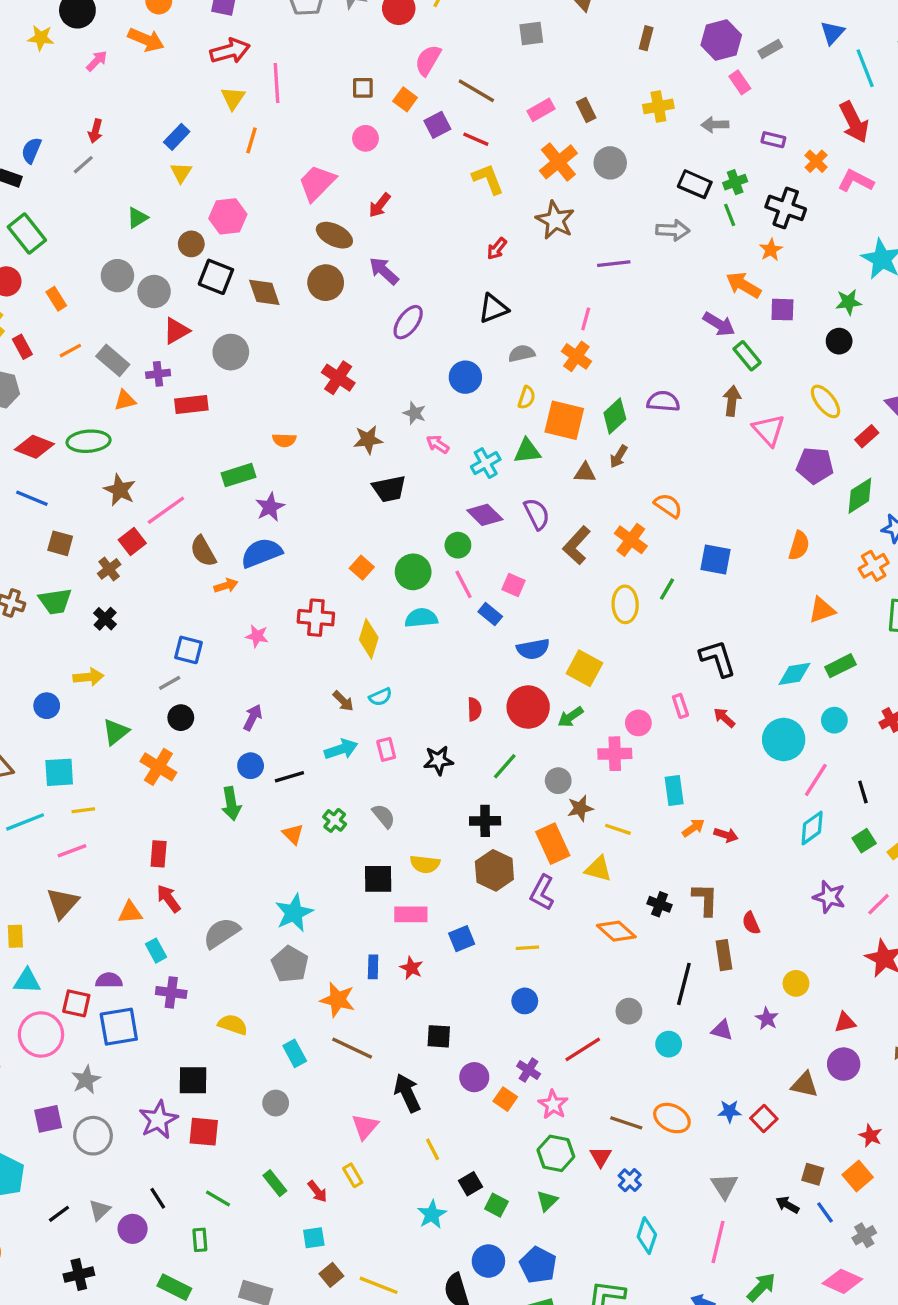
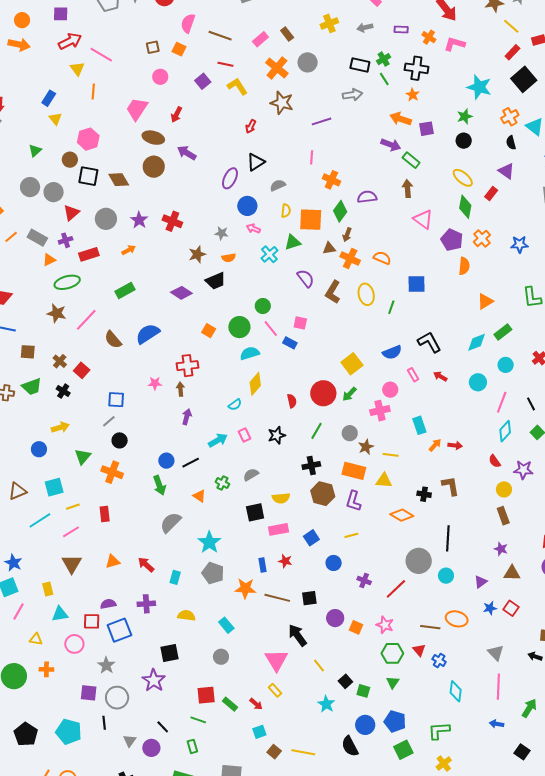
pink line: (276, 83) -> (101, 55), turned -45
purple square: (437, 125) -> (203, 81), moved
purple ellipse: (408, 322) -> (230, 178), moved
orange cross: (576, 356) -> (331, 180), moved
pink triangle: (769, 430) -> (423, 219), moved
orange semicircle: (284, 440) -> (229, 258), moved
green ellipse: (89, 441) -> (67, 282), moved
pink arrow: (438, 444) -> (253, 229), moved
purple pentagon: (815, 465) -> (452, 240), moved, turned 30
green diamond: (860, 496) -> (465, 207), moved, turned -35
purple star: (270, 507) -> (139, 220), moved
purple diamond: (485, 515) -> (181, 293), moved
orange cross: (631, 540) -> (350, 259), moved
red square: (132, 542) -> (82, 370), moved
orange cross: (874, 566) -> (482, 238), moved
orange arrow: (226, 586) -> (129, 250), moved
yellow ellipse: (625, 604) -> (366, 294), moved
yellow diamond: (369, 639) -> (255, 384), moved, turned 35
blue semicircle: (533, 649) -> (392, 352), moved
yellow square: (584, 668) -> (352, 364), turned 35
brown arrow: (343, 701) -> (180, 389), moved, turned -128
purple arrow: (253, 717) -> (187, 417), moved
cyan circle: (784, 739) -> (478, 382), size x0.7
gray semicircle: (384, 816) -> (251, 475), turned -70
orange rectangle: (553, 844) -> (354, 471), turned -40
red rectangle: (159, 854) -> (105, 514), moved
red arrow: (169, 899) -> (146, 565), moved
red semicircle: (751, 923) -> (495, 461), moved
gray semicircle: (221, 933) -> (171, 522), moved
cyan rectangle: (156, 951) -> (175, 577), moved, turned 56
brown rectangle: (724, 955) -> (503, 516), moved
yellow circle: (796, 983) -> (504, 489), moved
blue circle: (525, 1001) -> (334, 563), moved
gray circle: (629, 1011) -> (419, 561), size x1.6
purple triangle: (722, 1030) -> (481, 582), moved, turned -40
pink circle: (41, 1034) -> (74, 644), size x0.7
brown line: (352, 1048) -> (277, 598), moved
purple cross: (529, 1070) -> (364, 580), moved
brown triangle: (805, 1085) -> (512, 573), moved
purple square: (48, 1119) -> (89, 693), turned 30
pink triangle: (365, 1127) -> (276, 660), size x1.4
red square: (204, 1132) -> (206, 695), moved
black line: (59, 1214) -> (104, 723), moved, turned -48

